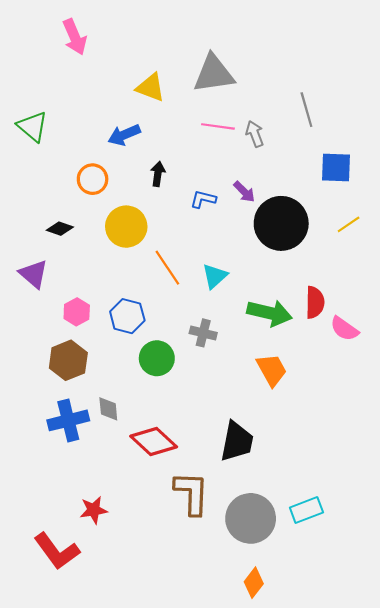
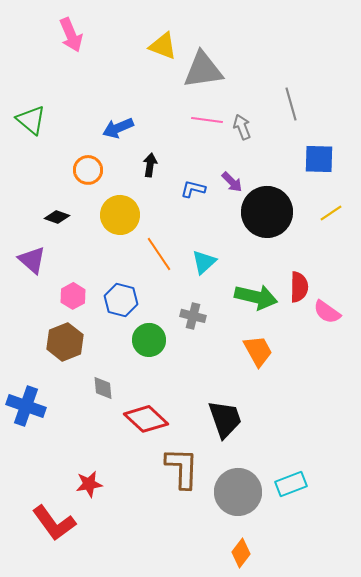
yellow triangle: (150, 87) -> (163, 46), moved
blue cross: (68, 420) -> (26, 406), moved, turned 33
black trapezoid: (237, 441) -> (225, 419), turned -30

